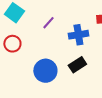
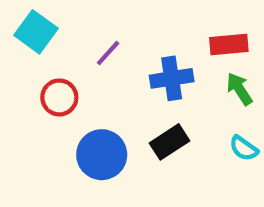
red circle: (12, 44) -> (59, 97), moved

